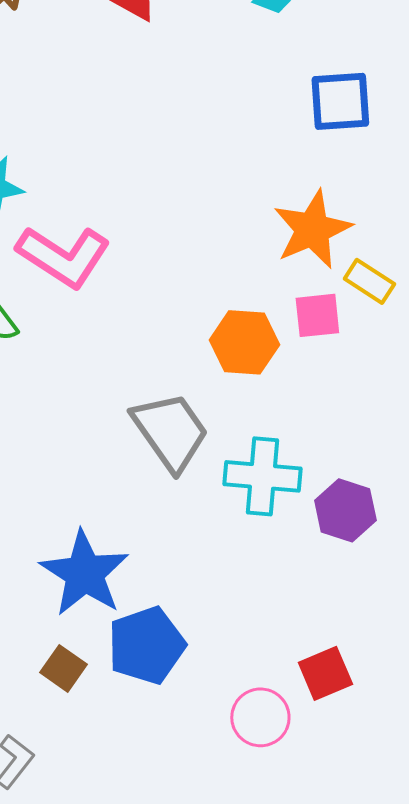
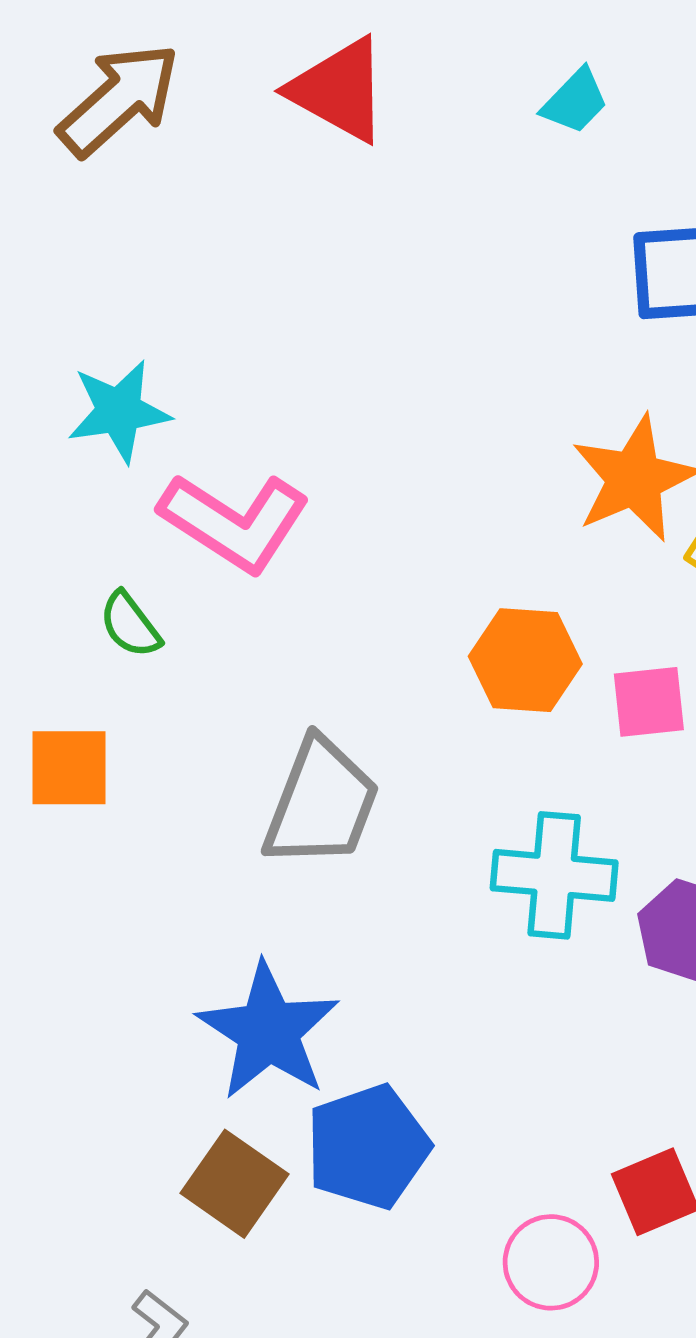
pink square: (317, 315) -> (649, 702), moved
gray trapezoid: (170, 431) -> (321, 803), moved, turned 56
brown square: (63, 668) -> (234, 1184), size x1.4

